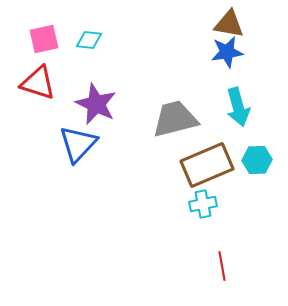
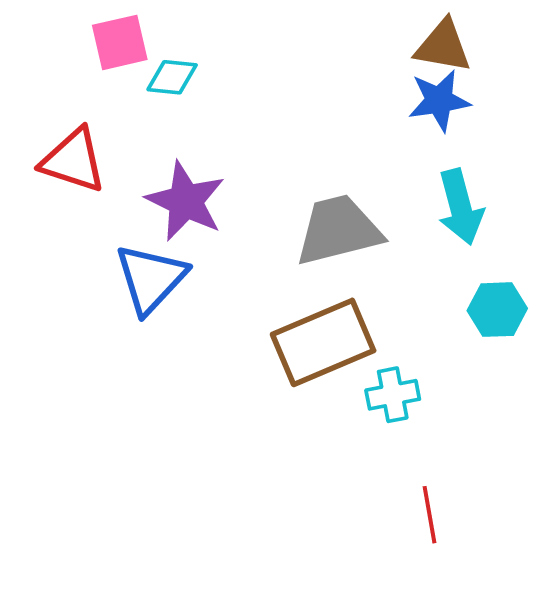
pink square: (44, 39) -> (120, 42), moved
brown rectangle: (207, 165) -> (323, 342), moved

